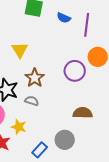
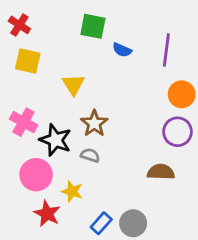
blue semicircle: (64, 18) -> (122, 50), moved
purple circle: (75, 71) -> (177, 132), moved
gray circle: (65, 140) -> (133, 223), moved

